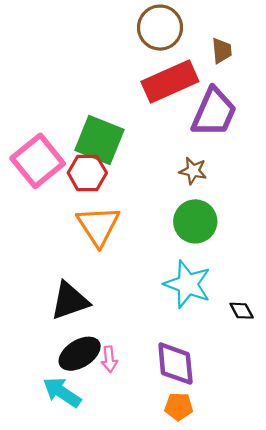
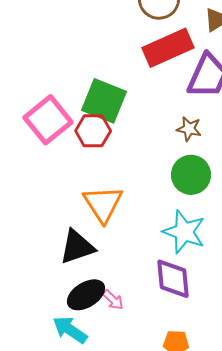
orange triangle: (98, 226) -> (103, 204), moved
pink arrow: (109, 359) -> (113, 300), turned -40
purple diamond: (175, 364) -> (173, 279), moved

